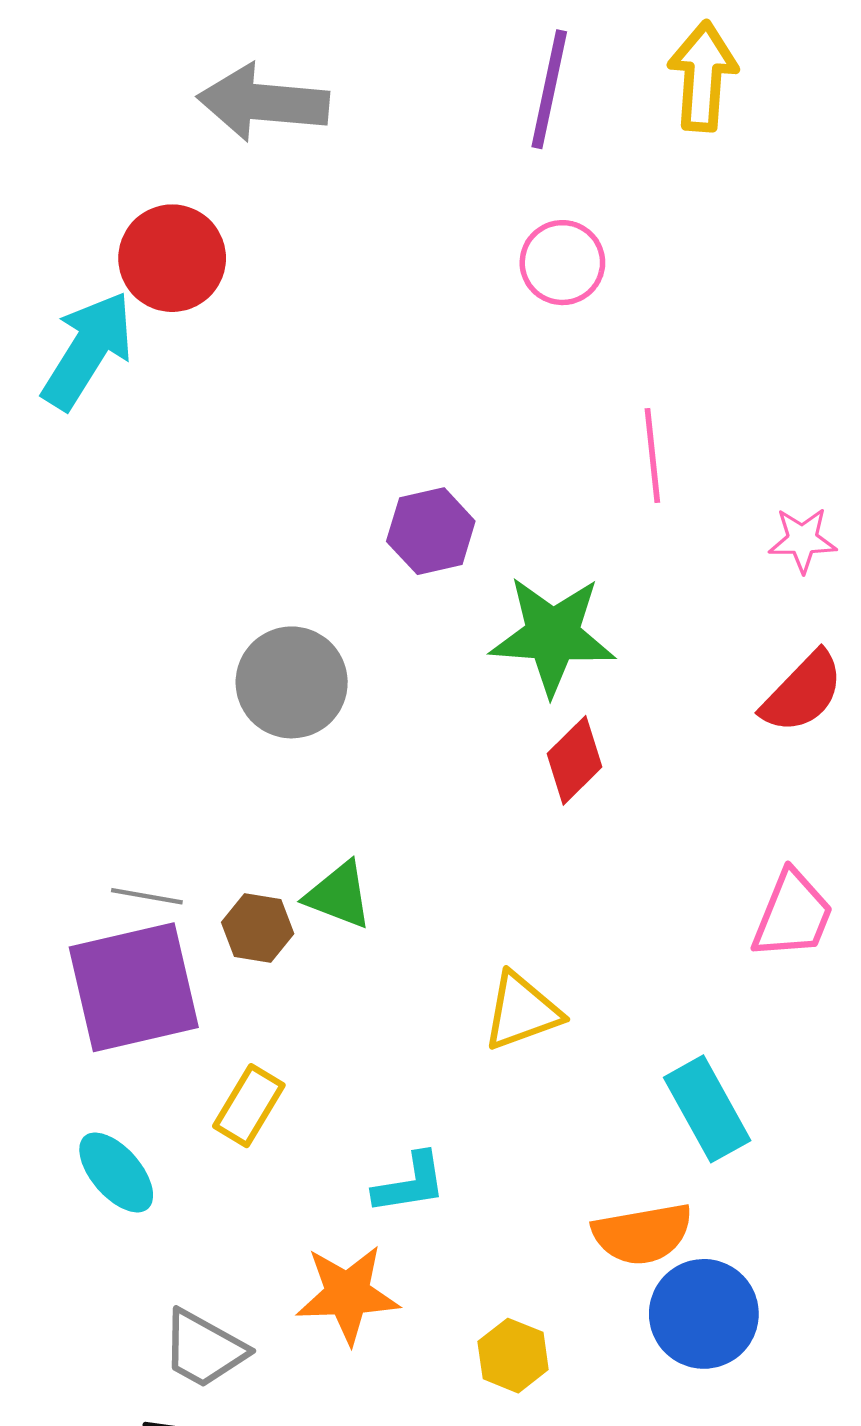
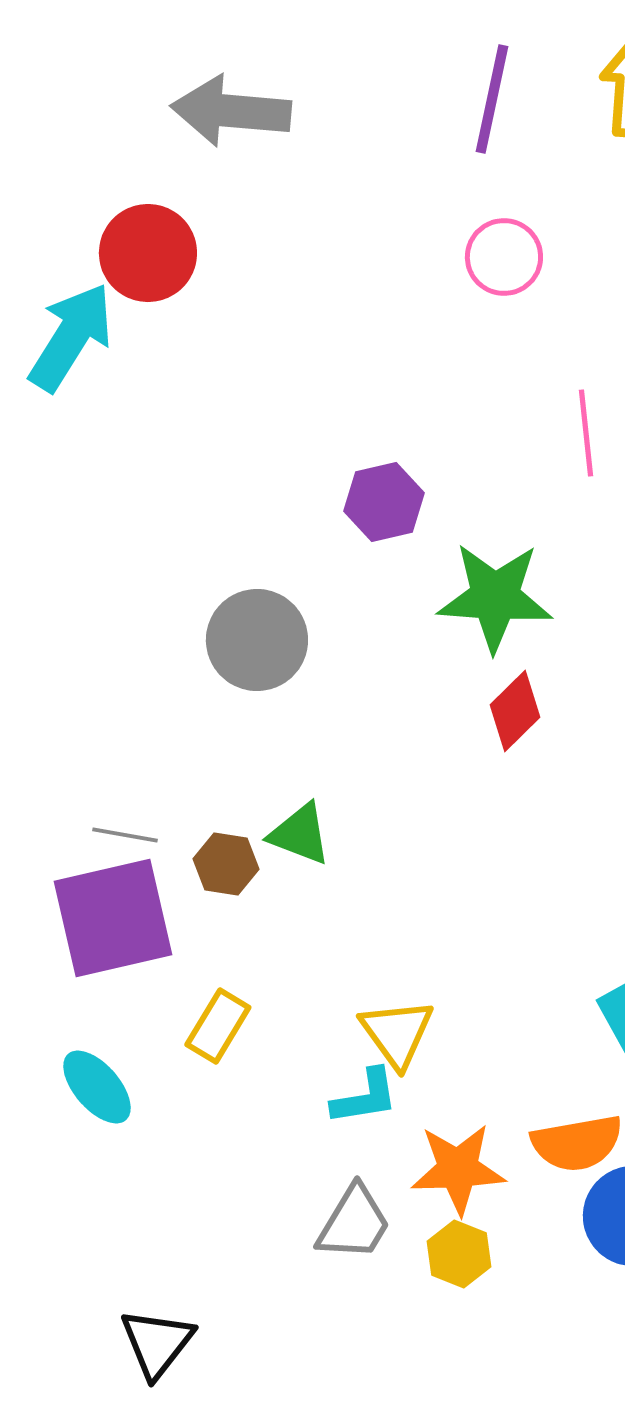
yellow triangle: (522, 1011) -> (397, 1033), moved, turned -46
orange star: (348, 1294) -> (458, 1169), moved
gray trapezoid: (204, 1349) -> (354, 1223), moved, turned -88

